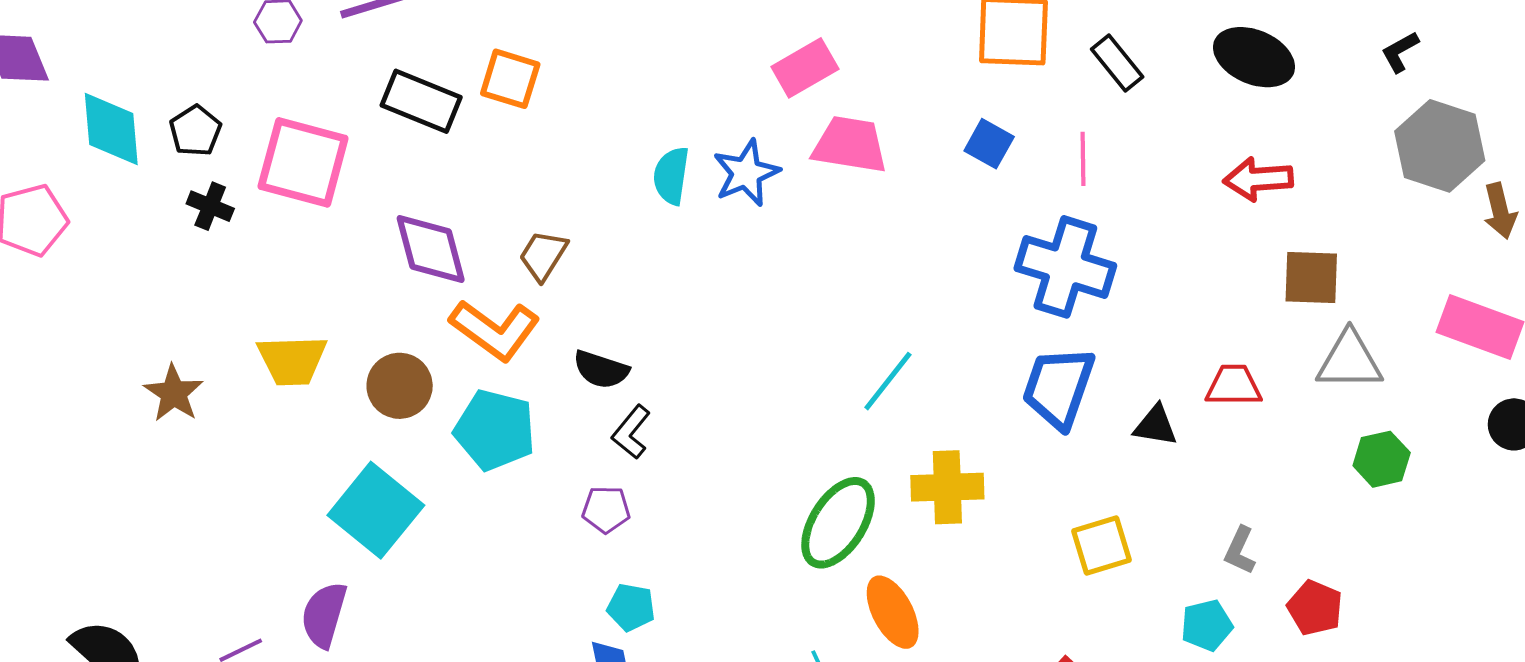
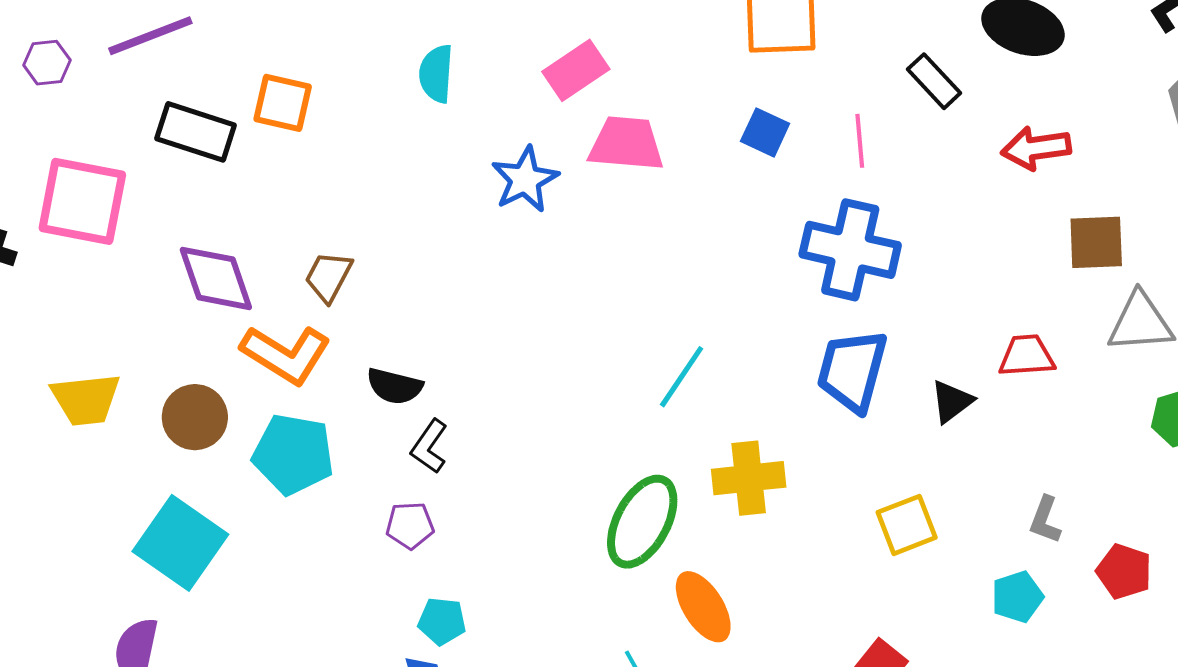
black rectangle: (1117, 63) -> (934, 81), moved
cyan semicircle: (671, 176) -> (436, 74), moved
black triangle: (1156, 426) -> (952, 401), turned -42

